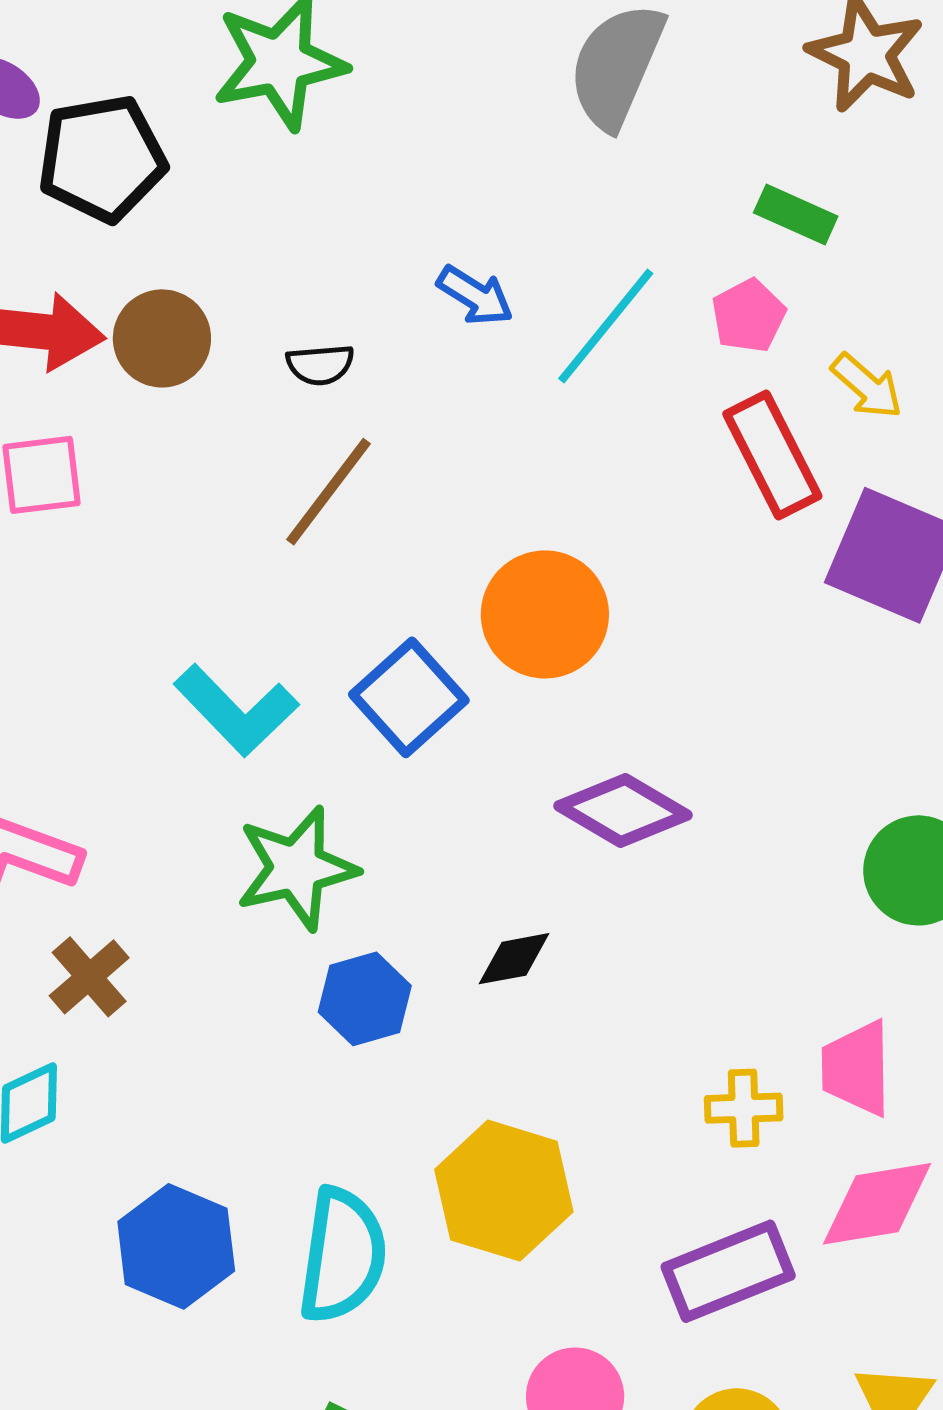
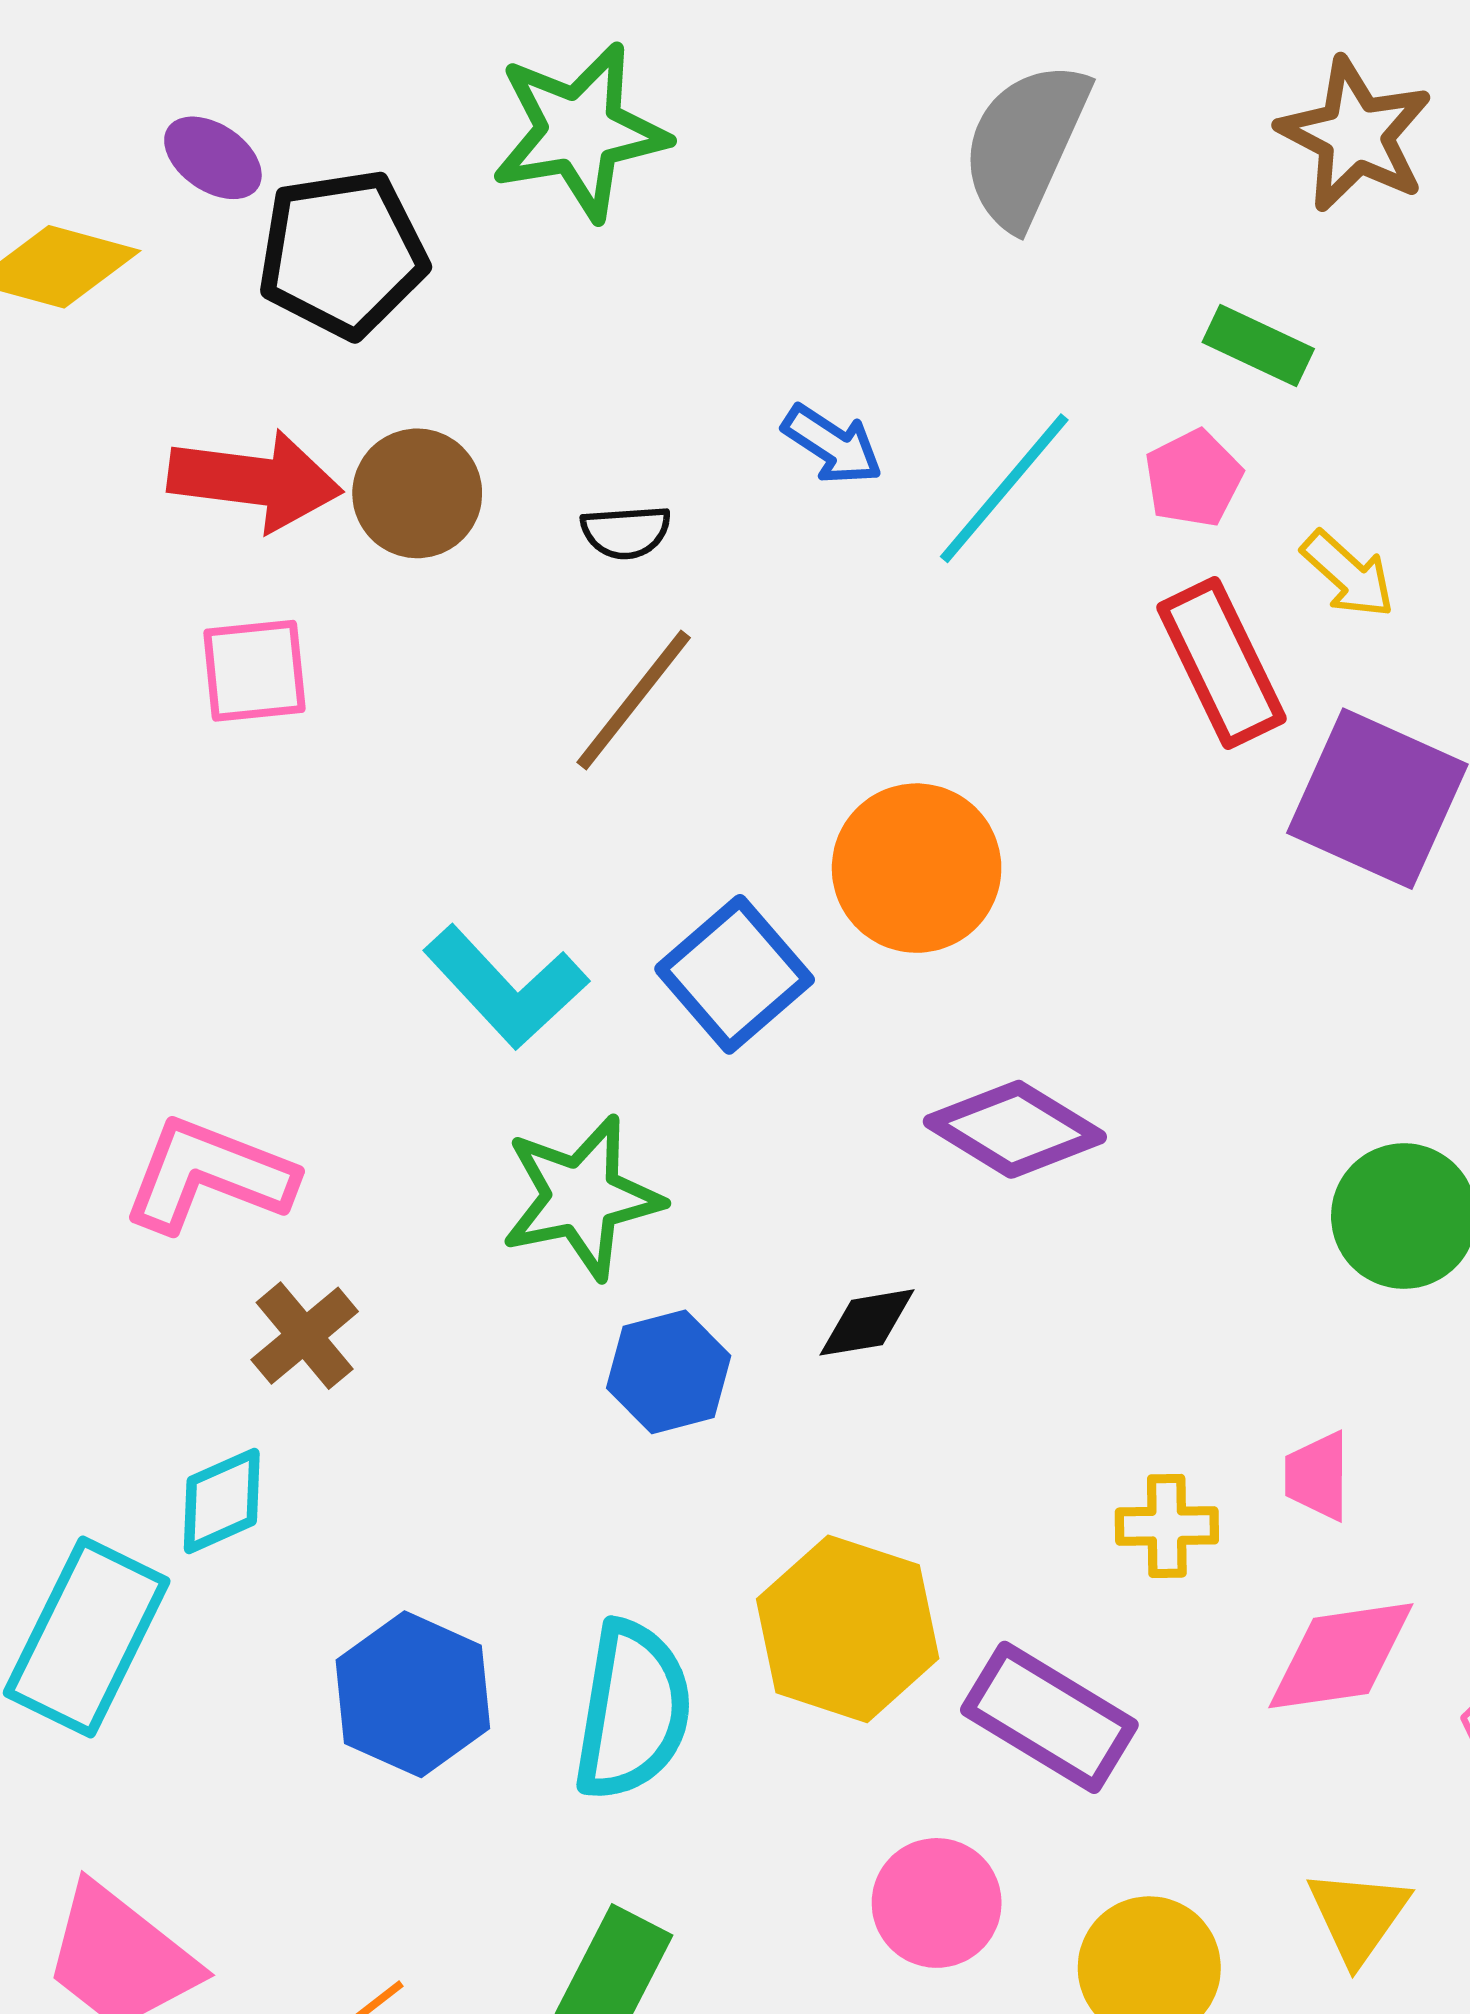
pink trapezoid: (857, 1068) -> (1317, 1476), size x0.7
purple rectangle: (728, 1271) -> (1049, 1717), moved, turned 52

